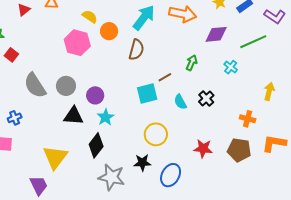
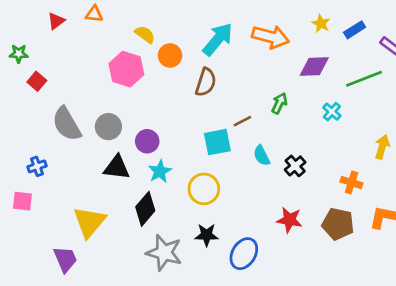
black cross: (206, 98) -> (295, 166), moved
yellow circle: (156, 134) -> (204, 189), moved

